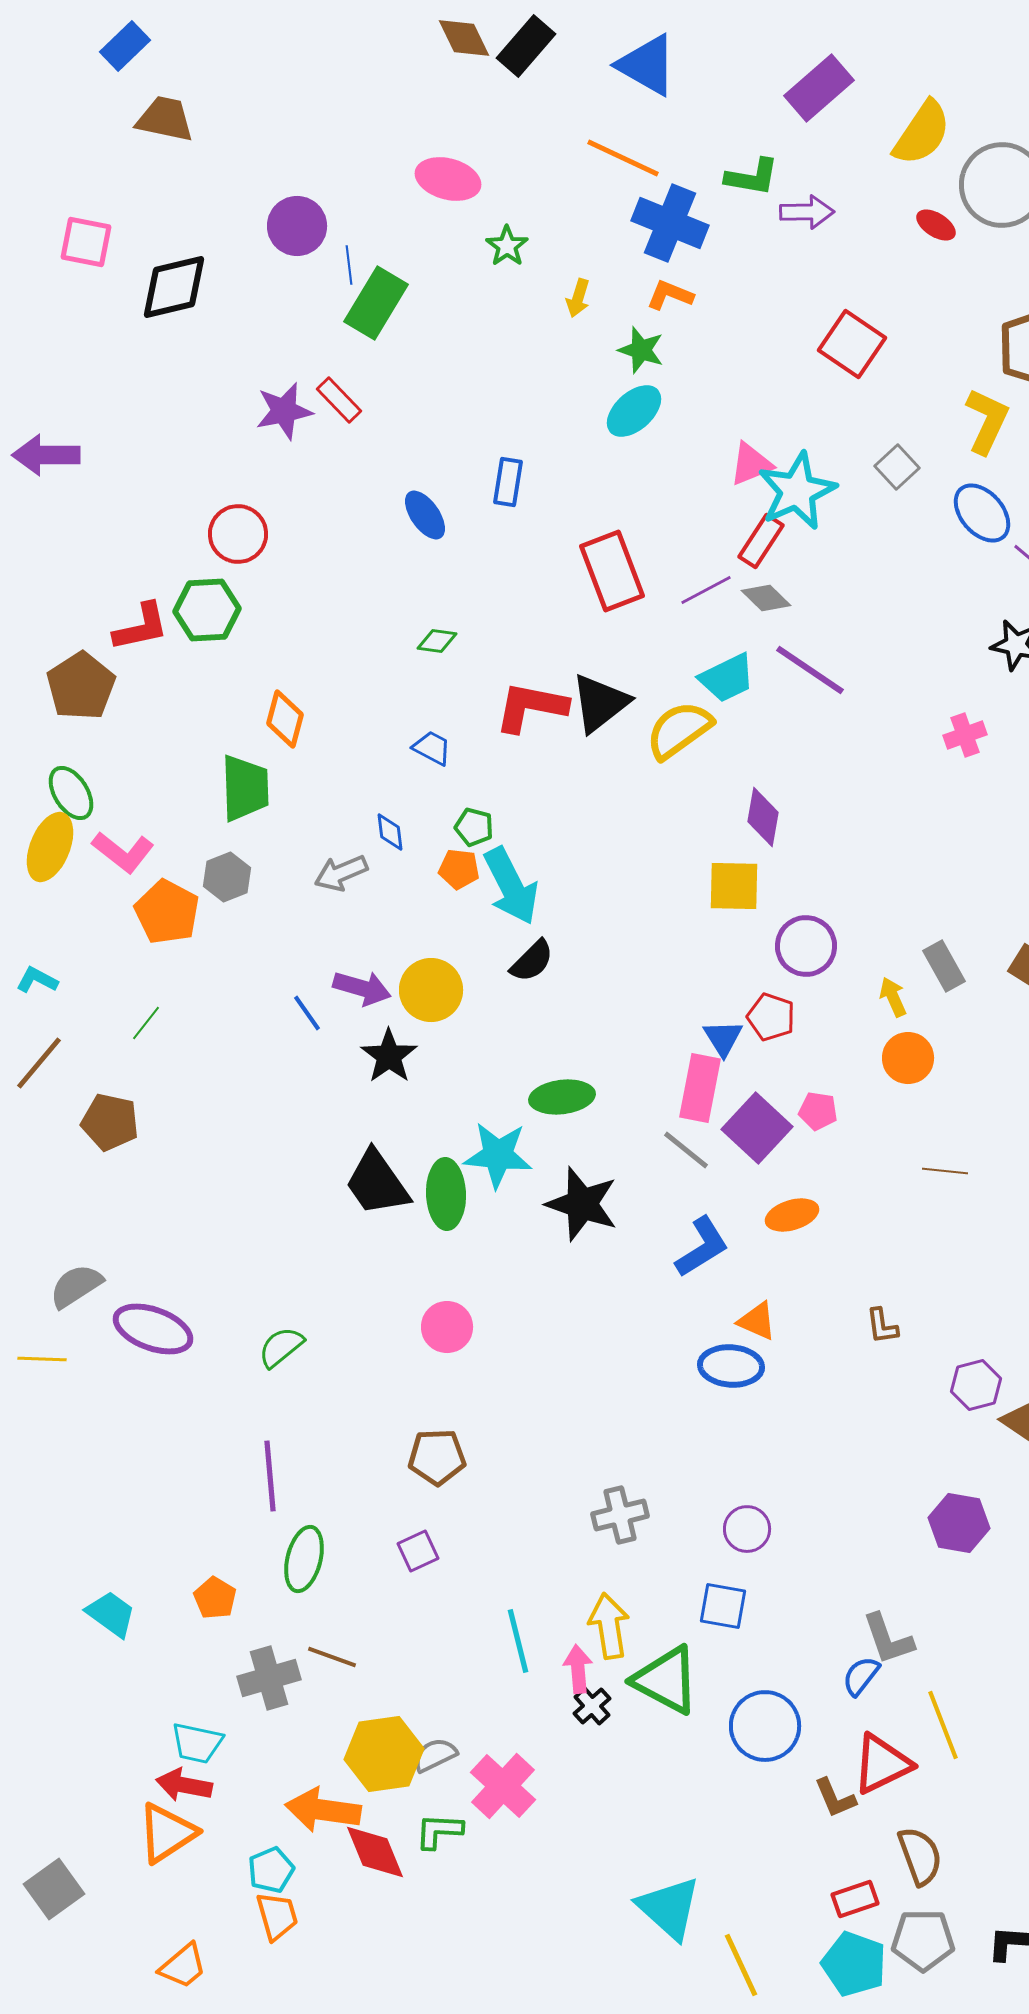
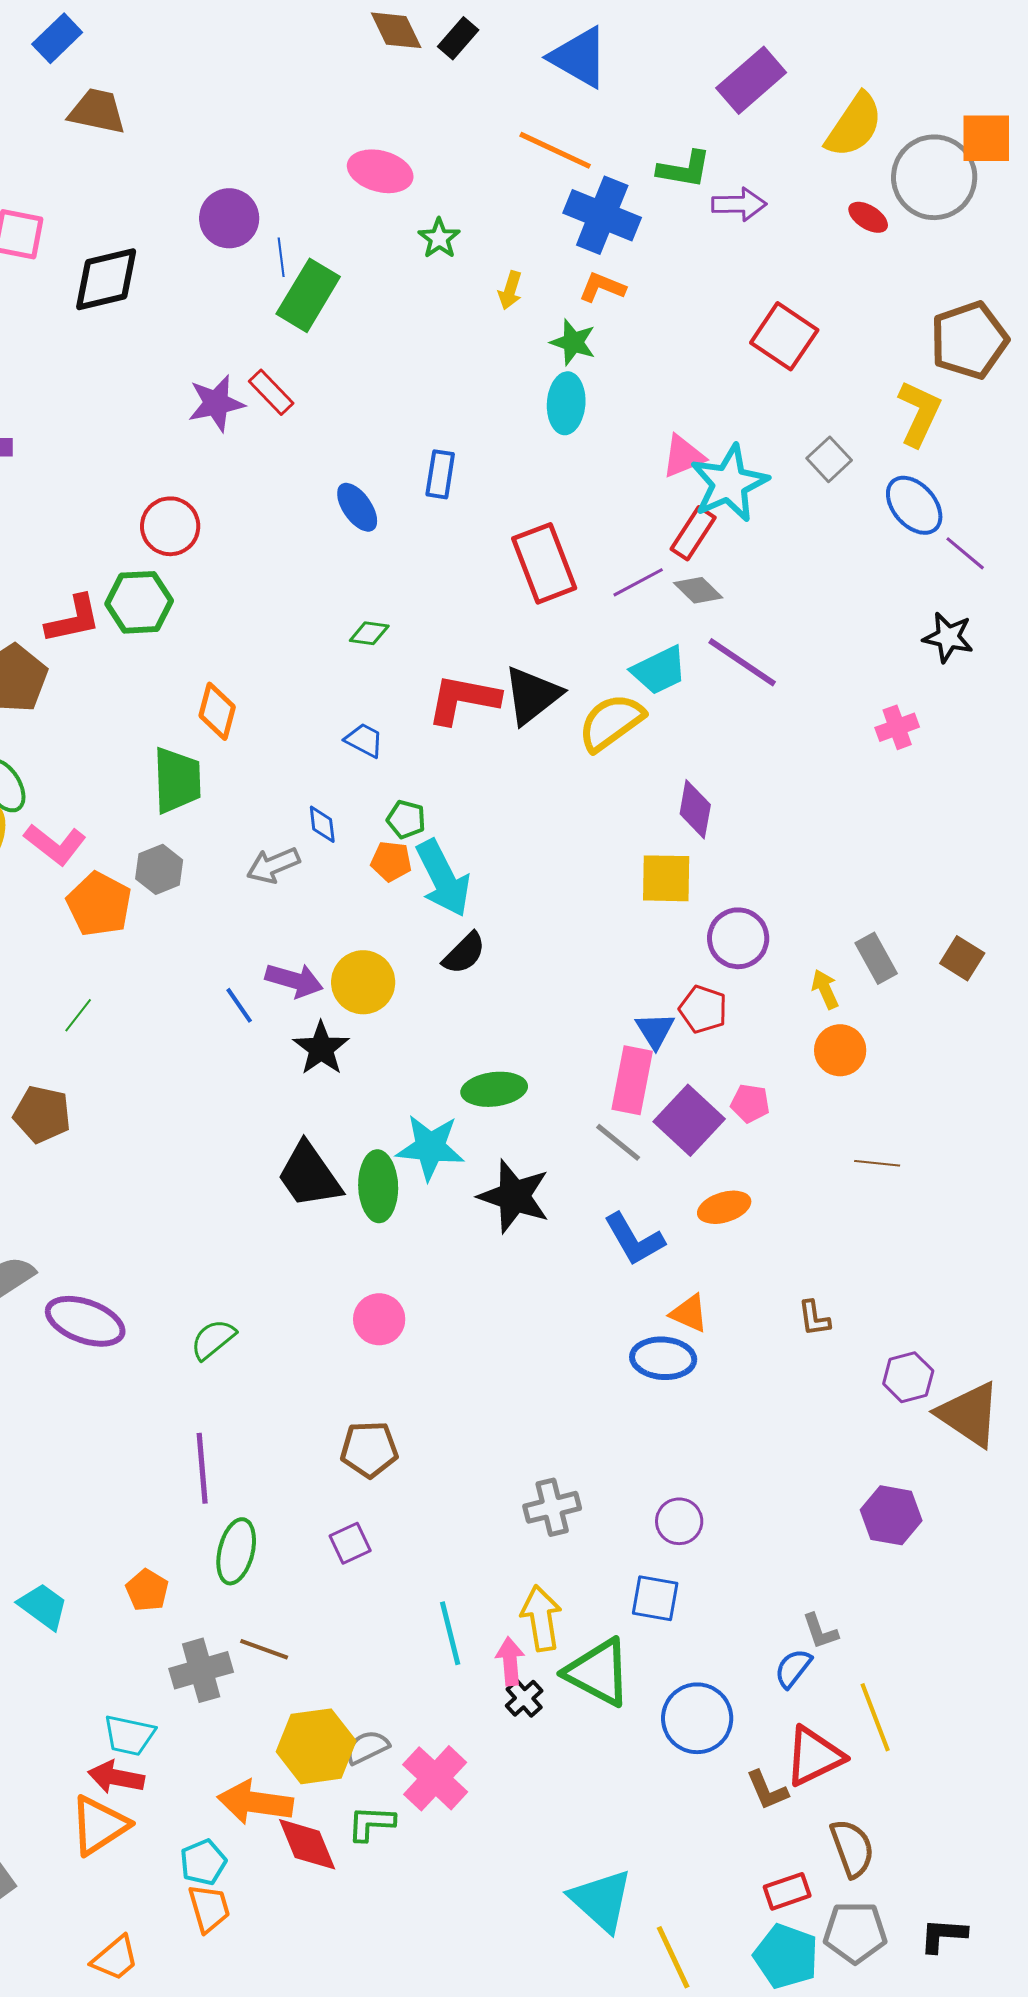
black rectangle: (526, 46) -> (458, 38), size x0.7
cyan ellipse: (634, 411) -> (566, 403), turned -44
blue L-shape: (702, 1247) -> (634, 1239), turned 92
gray L-shape: (888, 1639) -> (820, 1631), size x0.7

